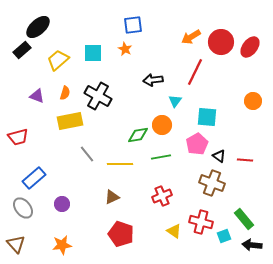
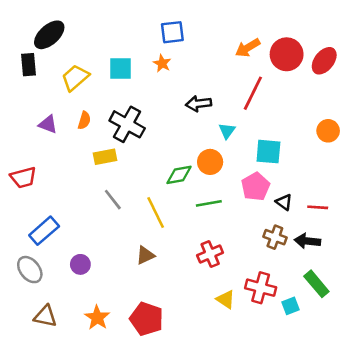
black rectangle: (22, 50) -> (28, 65), turned -54
yellow rectangle: (70, 121) -> (105, 157), moved, size x0.7
yellow line: (120, 164) -> (156, 213), turned 65
brown cross: (212, 183) -> (275, 237), size x0.7
red pentagon: (121, 234) -> (147, 319), moved
brown triangle: (16, 244) -> (45, 316), moved, turned -36
orange star: (62, 245) -> (97, 318), moved, turned -30
black arrow: (252, 245) -> (307, 241), moved

